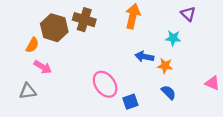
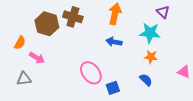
cyan star: (173, 38) -> (150, 33), size x1.5
orange semicircle: (32, 45) -> (20, 43), moved
blue arrow: (144, 57) -> (114, 42), moved
orange star: (165, 66) -> (151, 57), moved

